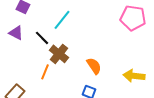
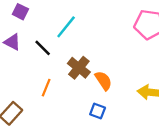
brown cross: (59, 54) -> (79, 68), moved

